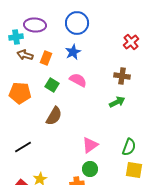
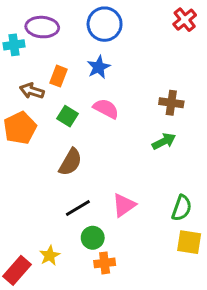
red cross: (131, 42) -> (185, 20), moved
brown arrow: (25, 55) -> (32, 91), moved
orange pentagon: (20, 93) -> (20, 128), turned -30
black line: (23, 147) -> (78, 208), moved
green circle: (90, 169) -> (93, 238), moved

